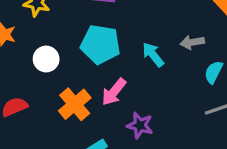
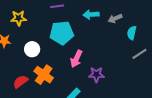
cyan arrow: (153, 55) -> (91, 15), moved, turned -42
orange cross: (75, 104) -> (44, 75), moved

